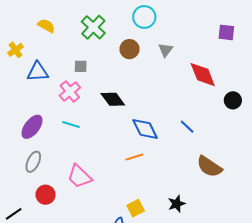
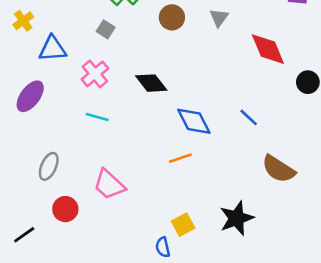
gray square: (81, 66) -> (106, 29), moved, turned 32
purple ellipse: (32, 127) -> (30, 96), moved
black star: (177, 204) -> (237, 218), size x1.5

